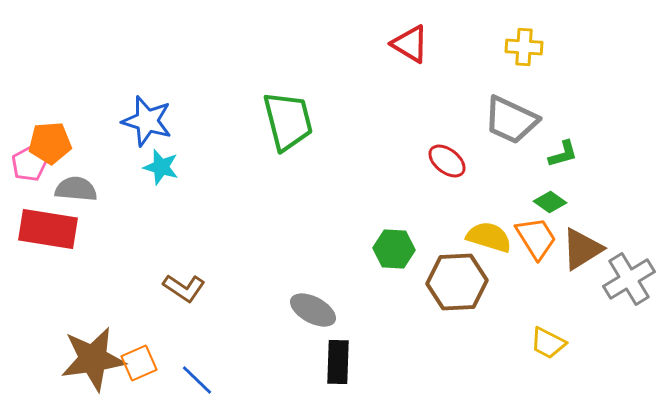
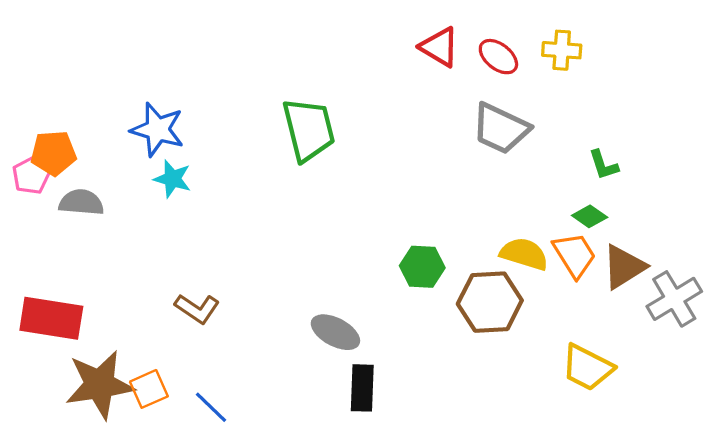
gray trapezoid: (511, 120) -> (501, 128), moved
green L-shape: (563, 154) -> (603, 165), turned 88
red ellipse: (447, 161) -> (498, 57), moved
red rectangle: (48, 229) -> (51, 318), moved
yellow trapezoid: (548, 343) -> (587, 368), size x1.4

